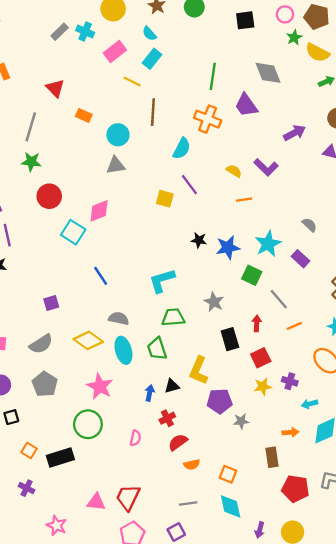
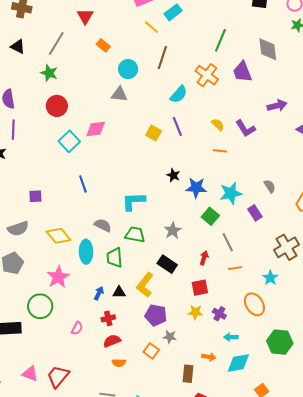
gray semicircle: (119, 318) -> (103, 225), moved
black rectangle: (230, 339) -> (167, 264), moved, turned -54
orange square: (228, 474) -> (151, 351), moved

